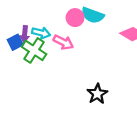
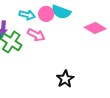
cyan arrow: (41, 33) -> (27, 15), moved

